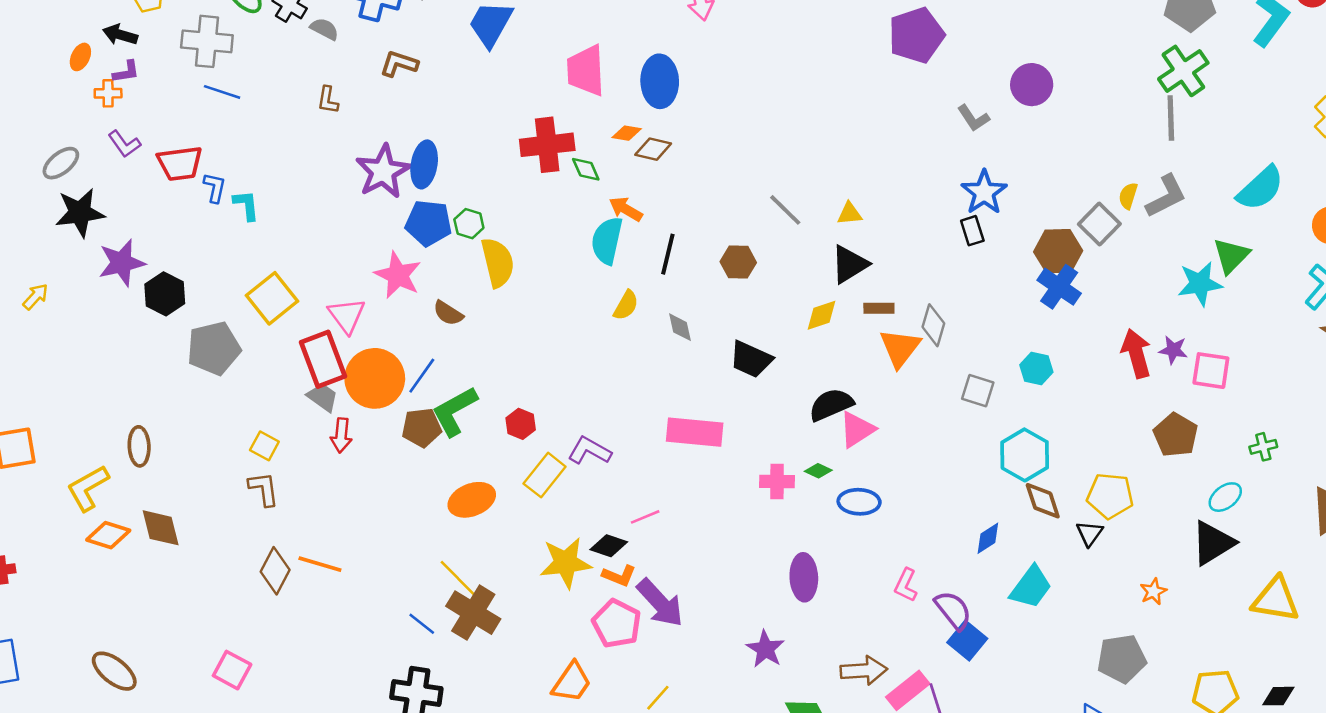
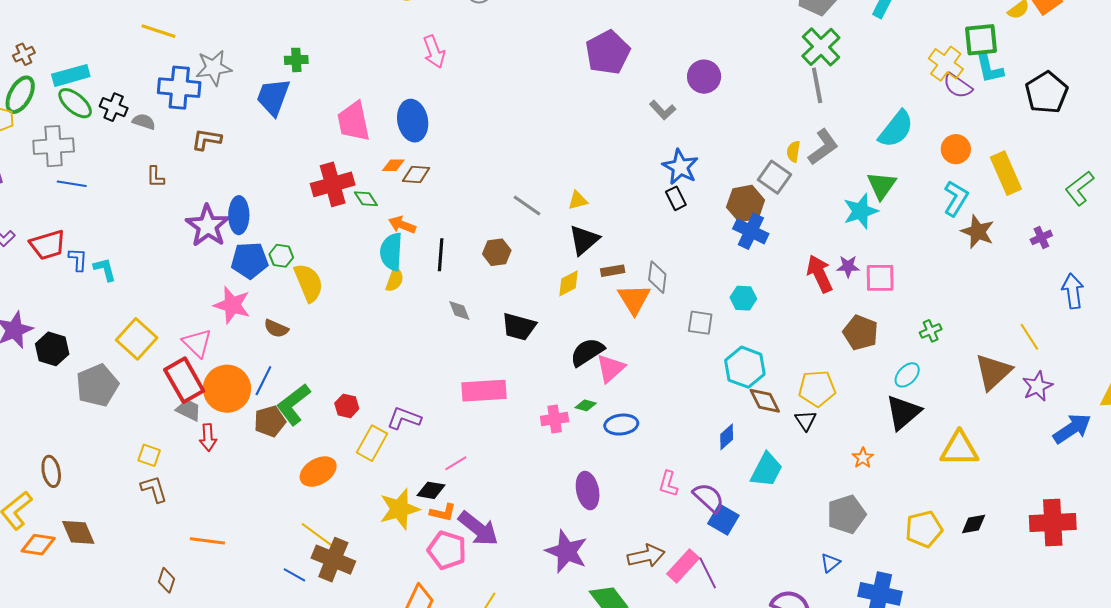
yellow semicircle: (626, 305) -> (395, 280), moved
brown diamond: (275, 571) -> (166, 580), moved, size x0.7
purple star: (765, 649) -> (566, 551), size x1.4

